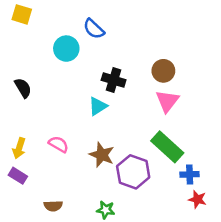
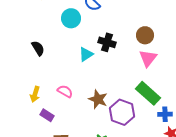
cyan triangle: (98, 106) -> (86, 54), moved
purple rectangle: (18, 176) -> (47, 115), moved

